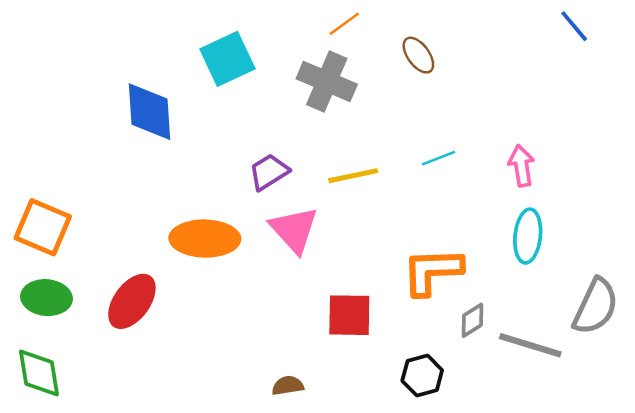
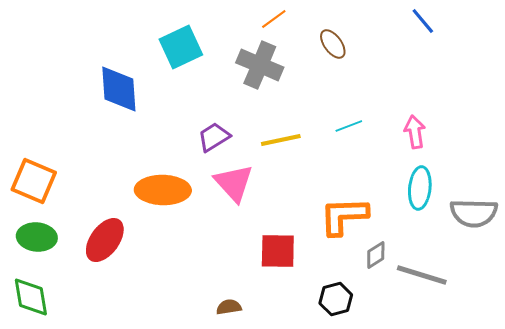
blue line: (574, 26) -> (423, 21), moved
gray semicircle: (596, 306) -> (474, 213), moved, turned 66

